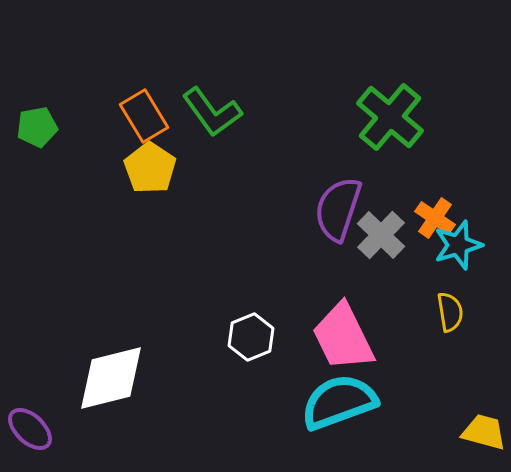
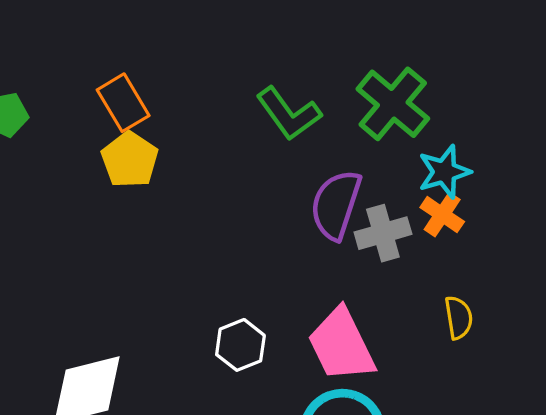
green L-shape: (212, 112) -> (289, 114), moved
gray cross: (381, 235) -> (383, 233), turned 30
cyan star: (458, 245) -> (444, 172), moved

